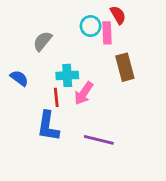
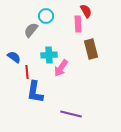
cyan circle: (91, 26) -> (46, 16), moved
red line: (56, 97) -> (27, 72), moved
purple line: (99, 140) -> (71, 114), moved

